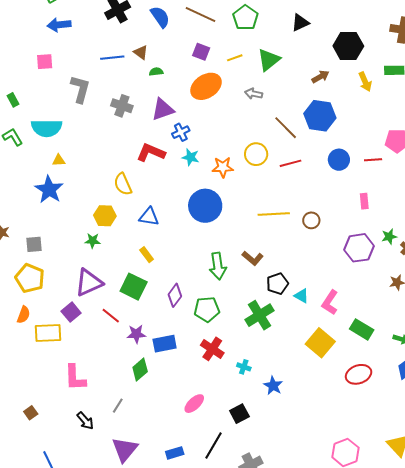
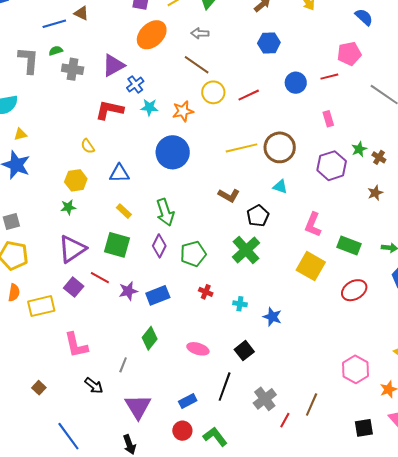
green semicircle: (156, 72) -> (56, 51), moved
blue hexagon: (320, 116) -> (269, 43), size x0.7
brown line: (286, 128) -> (197, 65), moved
yellow semicircle: (123, 184) -> (88, 146), size x0.7
brown circle: (311, 220) -> (280, 147), size x1.8
green arrow: (218, 266) -> (165, 212), moved
cyan triangle: (301, 296) -> (280, 187), moved
purple square: (71, 312) -> (74, 287), moved
red cross: (212, 349) -> (206, 292), size x0.6
green diamond: (140, 370) -> (150, 338), moved
pink ellipse: (194, 404) -> (198, 349), turned 70

